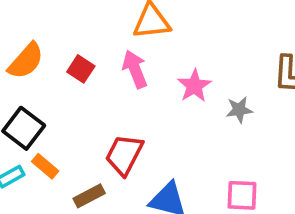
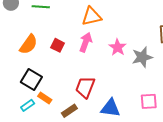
pink arrow: (135, 69) -> (86, 42), turned 48
gray star: (239, 110) -> (142, 57), size x1.5

